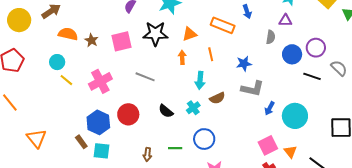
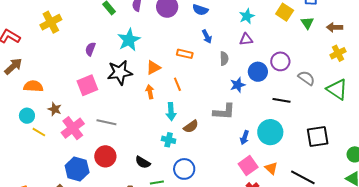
orange rectangle: (223, 25) -> (185, 54), size x0.7
gray semicircle: (271, 37) -> (224, 59), moved
brown star: (91, 40) -> (55, 109), moved
blue star: (244, 64) -> (238, 85), moved
black line: (312, 76) -> (282, 100), moved
gray line: (145, 77) -> (106, 122), moved
cyan cross: (193, 108) -> (169, 140), turned -32
blue arrow: (270, 108) -> (245, 138), moved
black semicircle: (166, 111) -> (143, 162), moved

